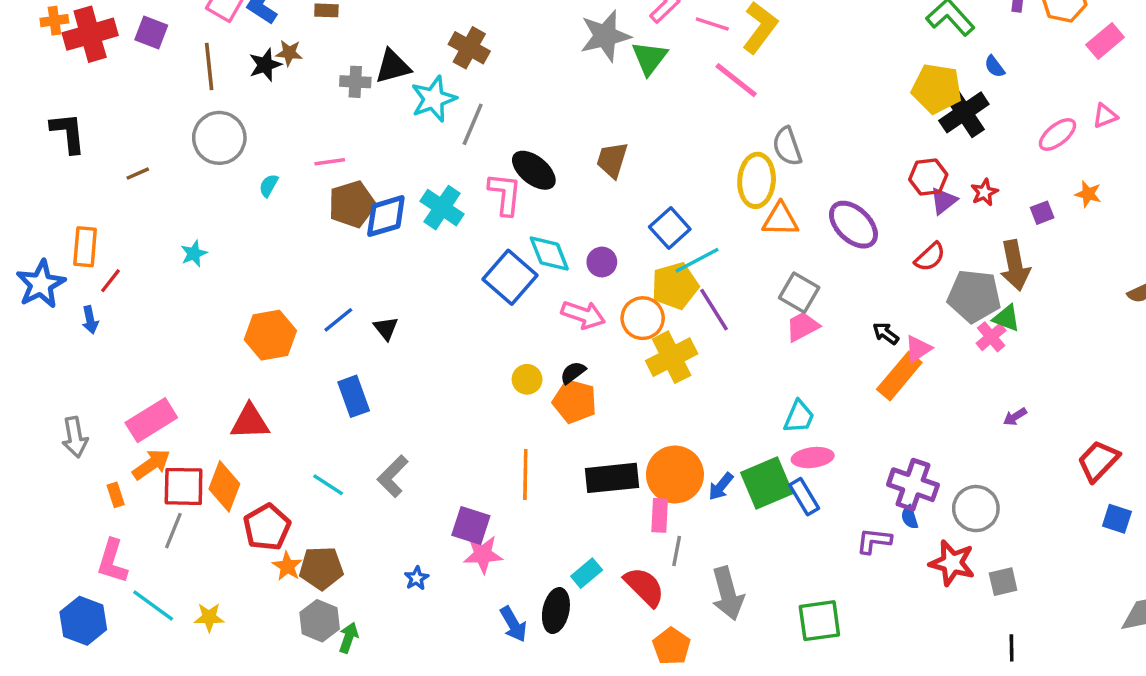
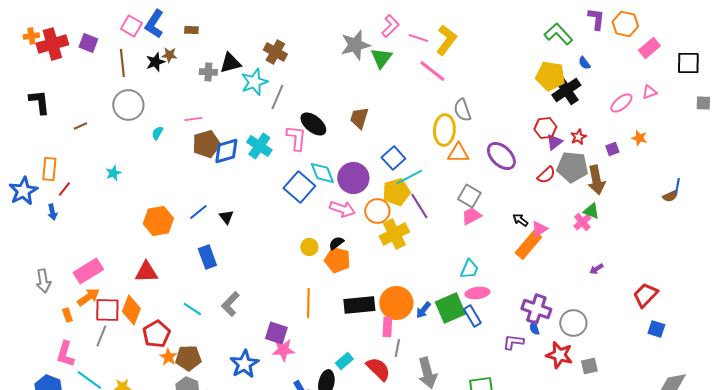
purple circle: (602, 262) -> (353, 178), size x1.8
gray pentagon: (974, 296) -> (572, 167), moved
blue star: (417, 578) -> (244, 364), size x2.0

